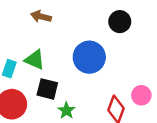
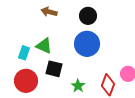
black circle: (120, 22) -> (88, 16), moved
green star: (66, 111) -> (78, 86), moved

